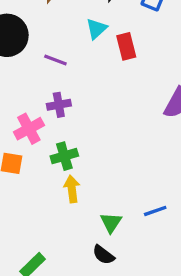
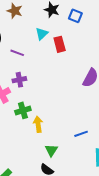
yellow arrow: (72, 189) -> (38, 124), moved
blue line: (155, 211) -> (81, 134), moved

